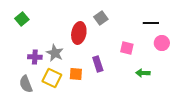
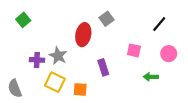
black line: (151, 23) -> (159, 24), turned -49
pink circle: (162, 43) -> (169, 54), moved
orange square: (76, 74) -> (80, 89), moved
gray semicircle: (26, 84) -> (15, 88), moved

